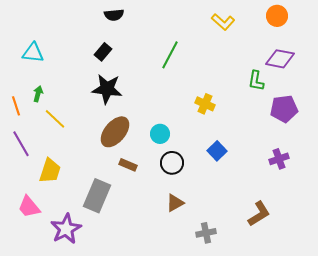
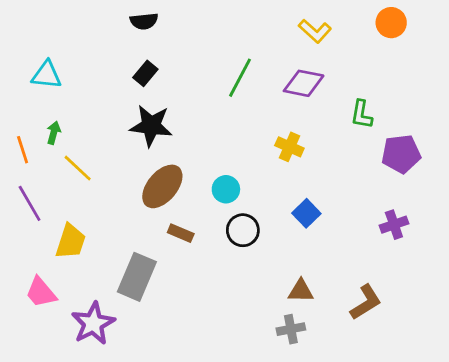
black semicircle: (114, 15) -> (144, 21), moved
purple diamond: (280, 59) -> (304, 83), moved
brown triangle: (175, 203) -> (301, 291), moved, turned 30

